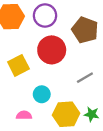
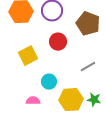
red circle: (52, 50) -> (58, 42), size x0.7

